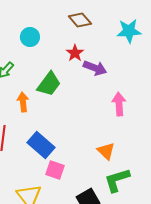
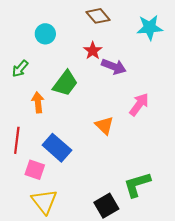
pink arrow: (119, 104) -> (139, 104), turned 40
orange triangle: (106, 151) -> (104, 126), moved
pink square: (55, 170) -> (35, 170), moved

